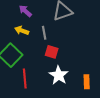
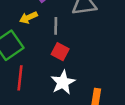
yellow arrow: (22, 31) -> (28, 18), turned -56

